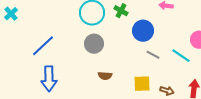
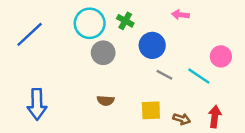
gray circle: (94, 44) -> (103, 53), moved
blue line: (43, 46) -> (30, 34), moved

